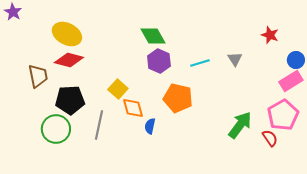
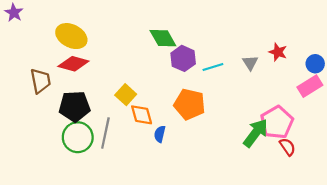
red star: (270, 35) -> (278, 52), moved
purple hexagon: (159, 61) -> (183, 58), moved
pink pentagon: (283, 115) -> (277, 122), moved
green circle: (56, 129) -> (78, 137), moved

